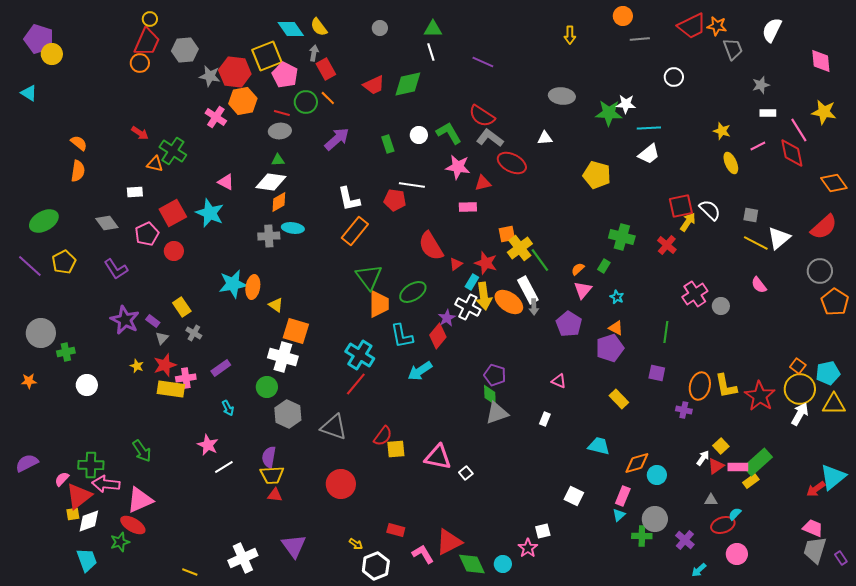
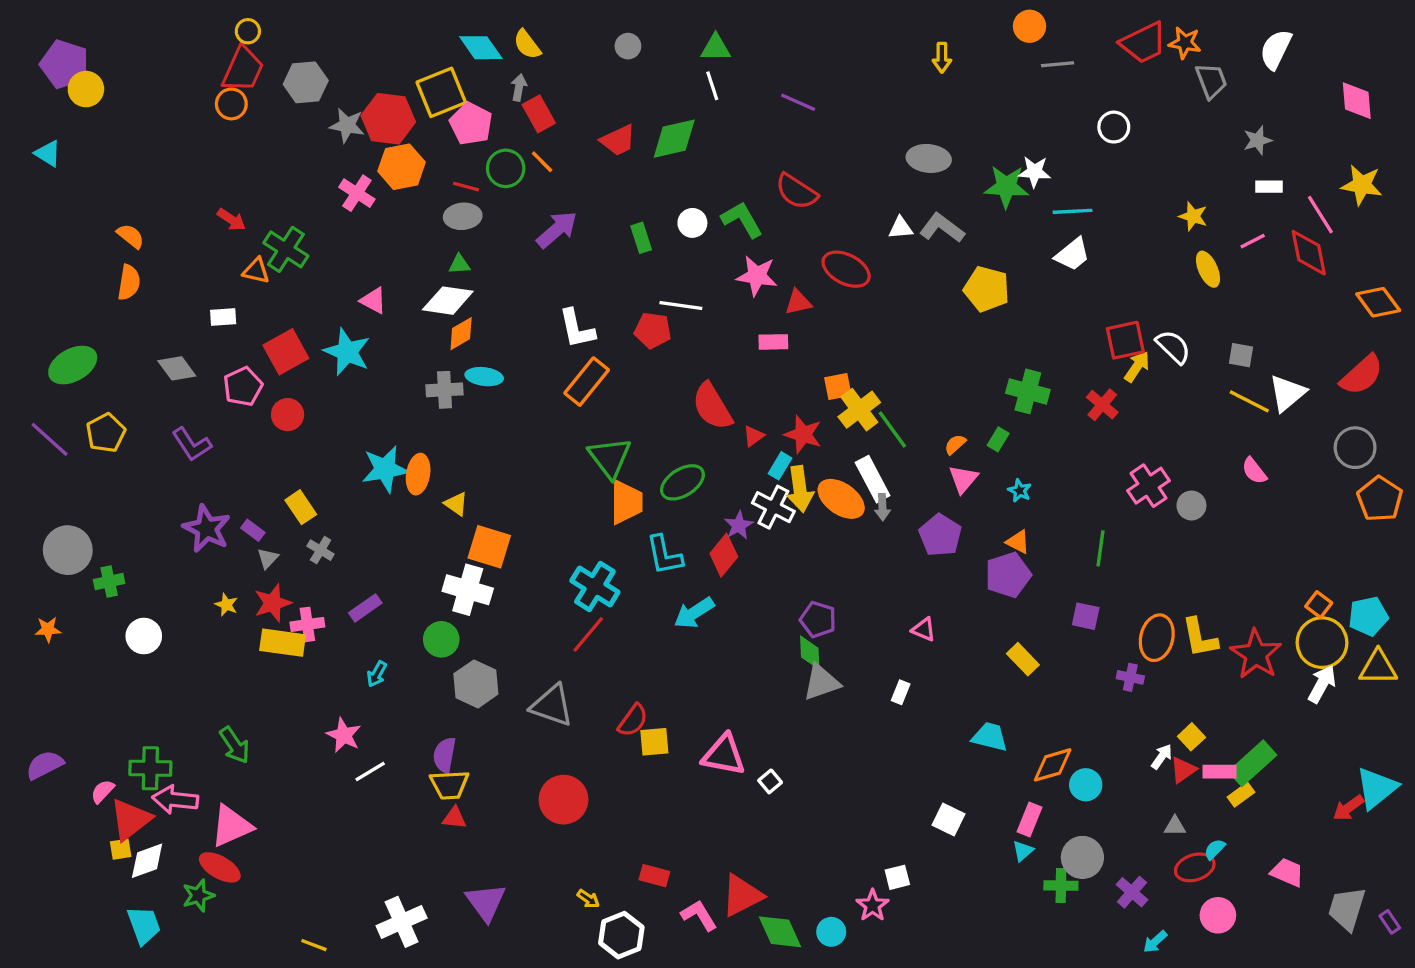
gray L-shape: (490, 138) -> (942, 228), moved
cyan arrow: (228, 408) -> (377, 674), turned 56
pink trapezoid: (813, 528) -> (1287, 872), moved

